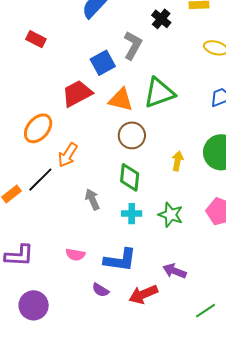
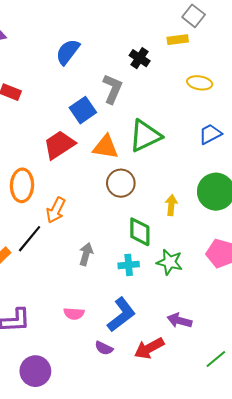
orange ellipse: (38, 128) -> (22, 185), turned -32
green diamond: (130, 177) -> (140, 232), moved
gray arrow: (92, 199) -> (86, 254), turned 45
blue L-shape: (120, 260) -> (121, 315), turned -40

